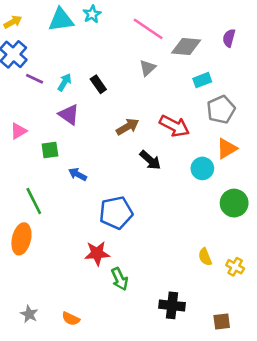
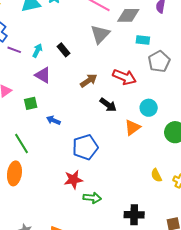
gray triangle: (147, 68) -> (100, 34), size x1.5
cyan rectangle: (202, 80) -> (143, 40), turned 32
orange triangle: (227, 149) -> (132, 127), moved
green arrow: (120, 279) -> (92, 198), turned -54

